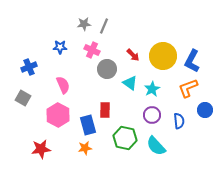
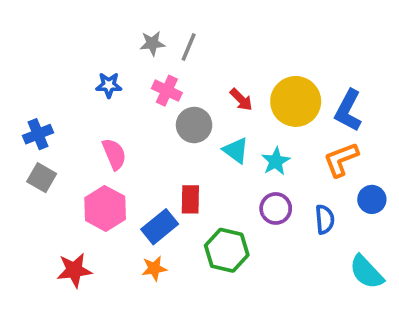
blue cross: (29, 67) -> (38, 134), moved
blue rectangle: (88, 125) -> (160, 227), turned 66
cyan semicircle: (156, 146) -> (366, 272), moved

